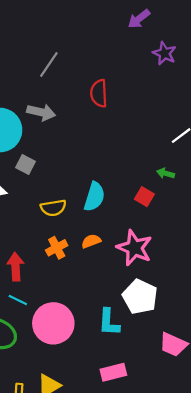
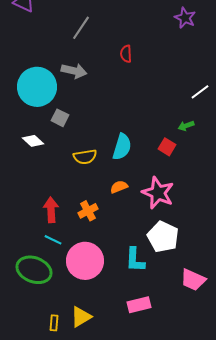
red semicircle: (99, 93) -> (126, 54), size x0.7
green arrow: (166, 173) -> (186, 126), turned -35
orange cross: (57, 248) -> (88, 211), moved

